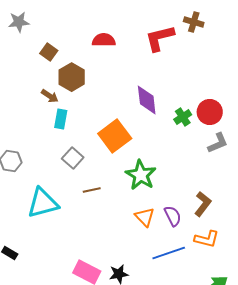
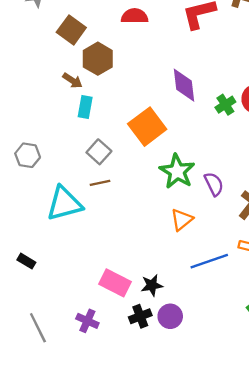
brown square: (49, 52) -> (71, 30), size x1.4
brown line: (92, 190) -> (100, 183), moved
purple semicircle: (173, 216) -> (214, 184), moved
orange triangle: (145, 217) -> (182, 220), turned 35

